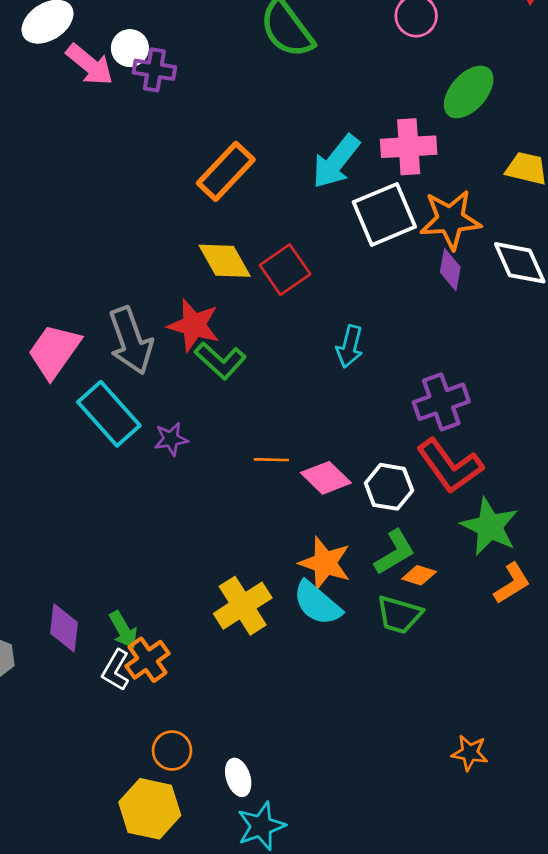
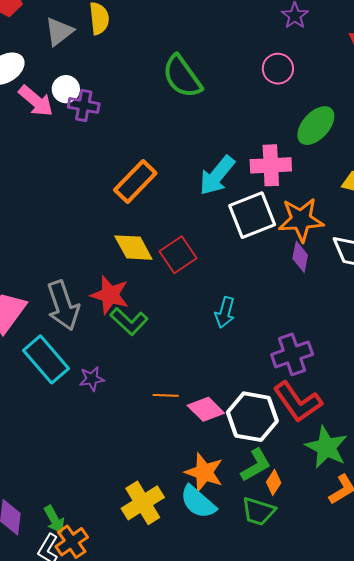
white hexagon: (389, 487) -> (252, 417), size x1.4
orange diamond: (419, 575) -> (274, 482), turned -75

